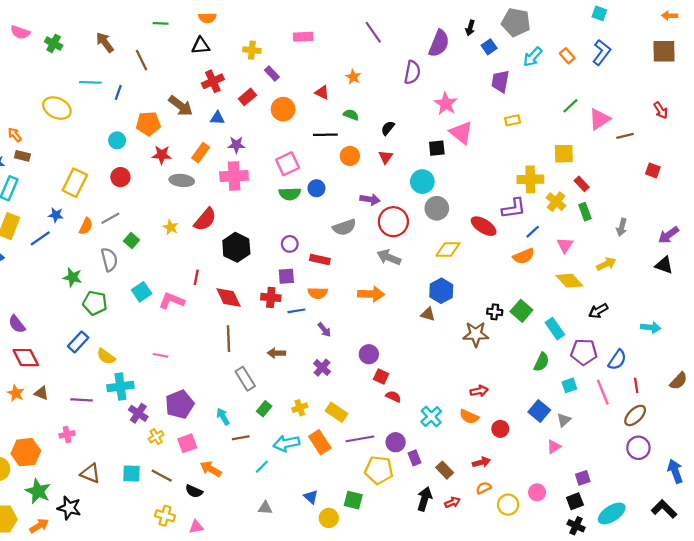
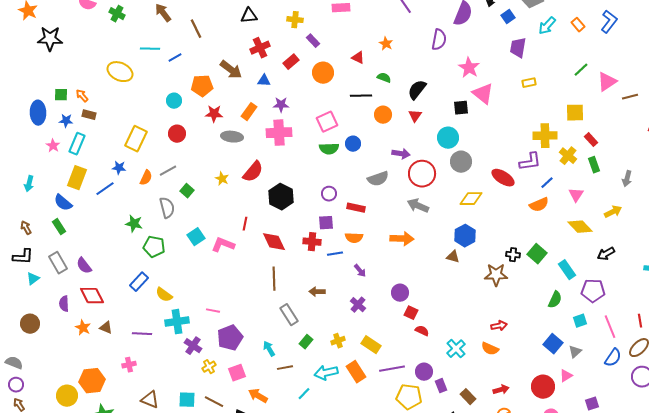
blue line: (118, 92) -> (175, 58), turned 40
black semicircle: (388, 128) -> (417, 90), size x1.5
pink line: (161, 355) -> (213, 311), moved
blue semicircle: (617, 360) -> (613, 358), moved
red circle: (500, 429) -> (543, 387), moved, size x1.5

